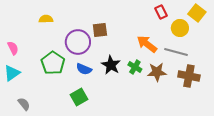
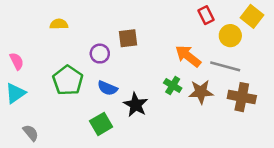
purple circle: (78, 42) -> (100, 54), size x0.6
black star: (111, 65) -> (136, 105), moved

